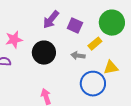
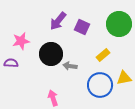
yellow rectangle: (95, 44) -> (103, 55), moved
gray arrow: (78, 56) -> (70, 66), moved
yellow triangle: (111, 68) -> (124, 78), moved

